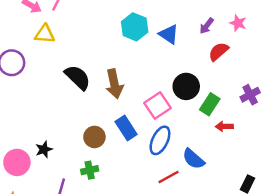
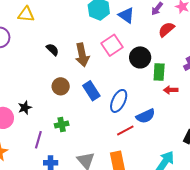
black semicircle: (78, 77) -> (52, 50), size x0.6
green rectangle: (210, 104) -> (159, 72), turned -30
pink square: (158, 105) -> (112, 45), moved
brown circle: (94, 137) -> (61, 86), moved
blue semicircle: (193, 159) -> (146, 116), turned -66

